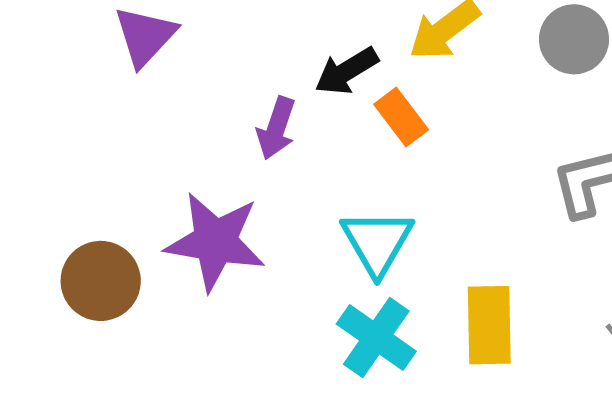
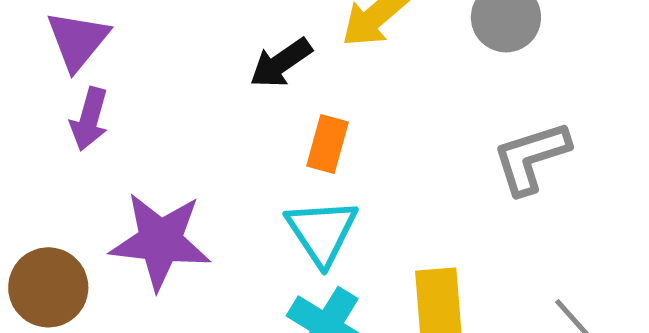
orange rectangle: (401, 117) -> (328, 144), moved, turned 56
purple arrow: (276, 128) -> (89, 119), moved

